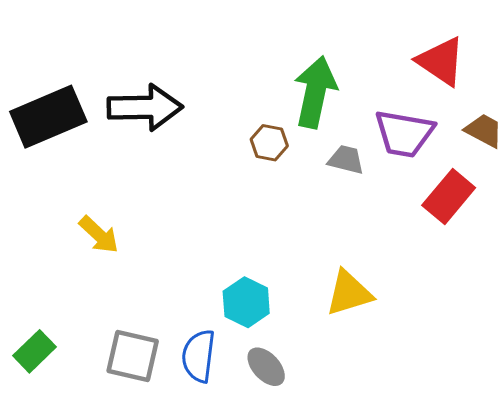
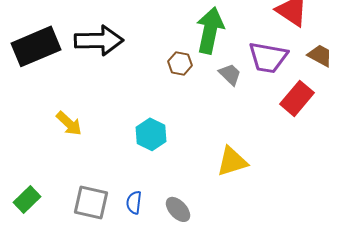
gray trapezoid: (346, 160) -> (230, 74), turned 30
cyan hexagon: (246, 302) -> (151, 134), moved
blue semicircle: (199, 356) -> (134, 202), size x0.7

